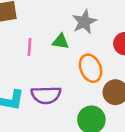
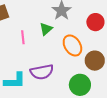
green triangle: (61, 41) -> (46, 29), turned -40

